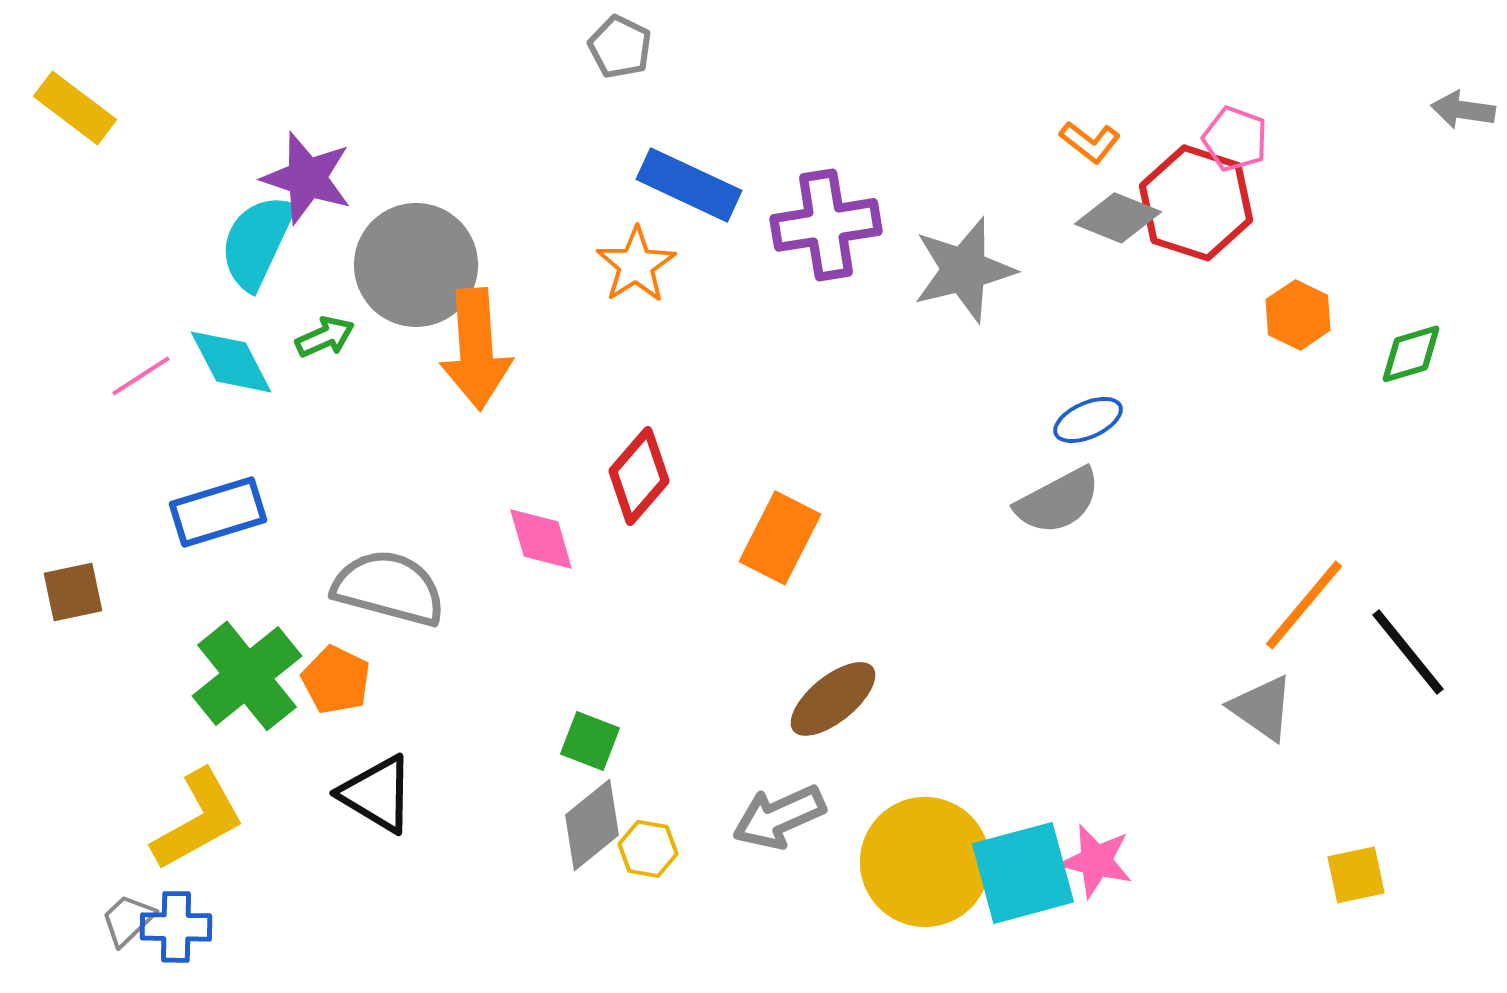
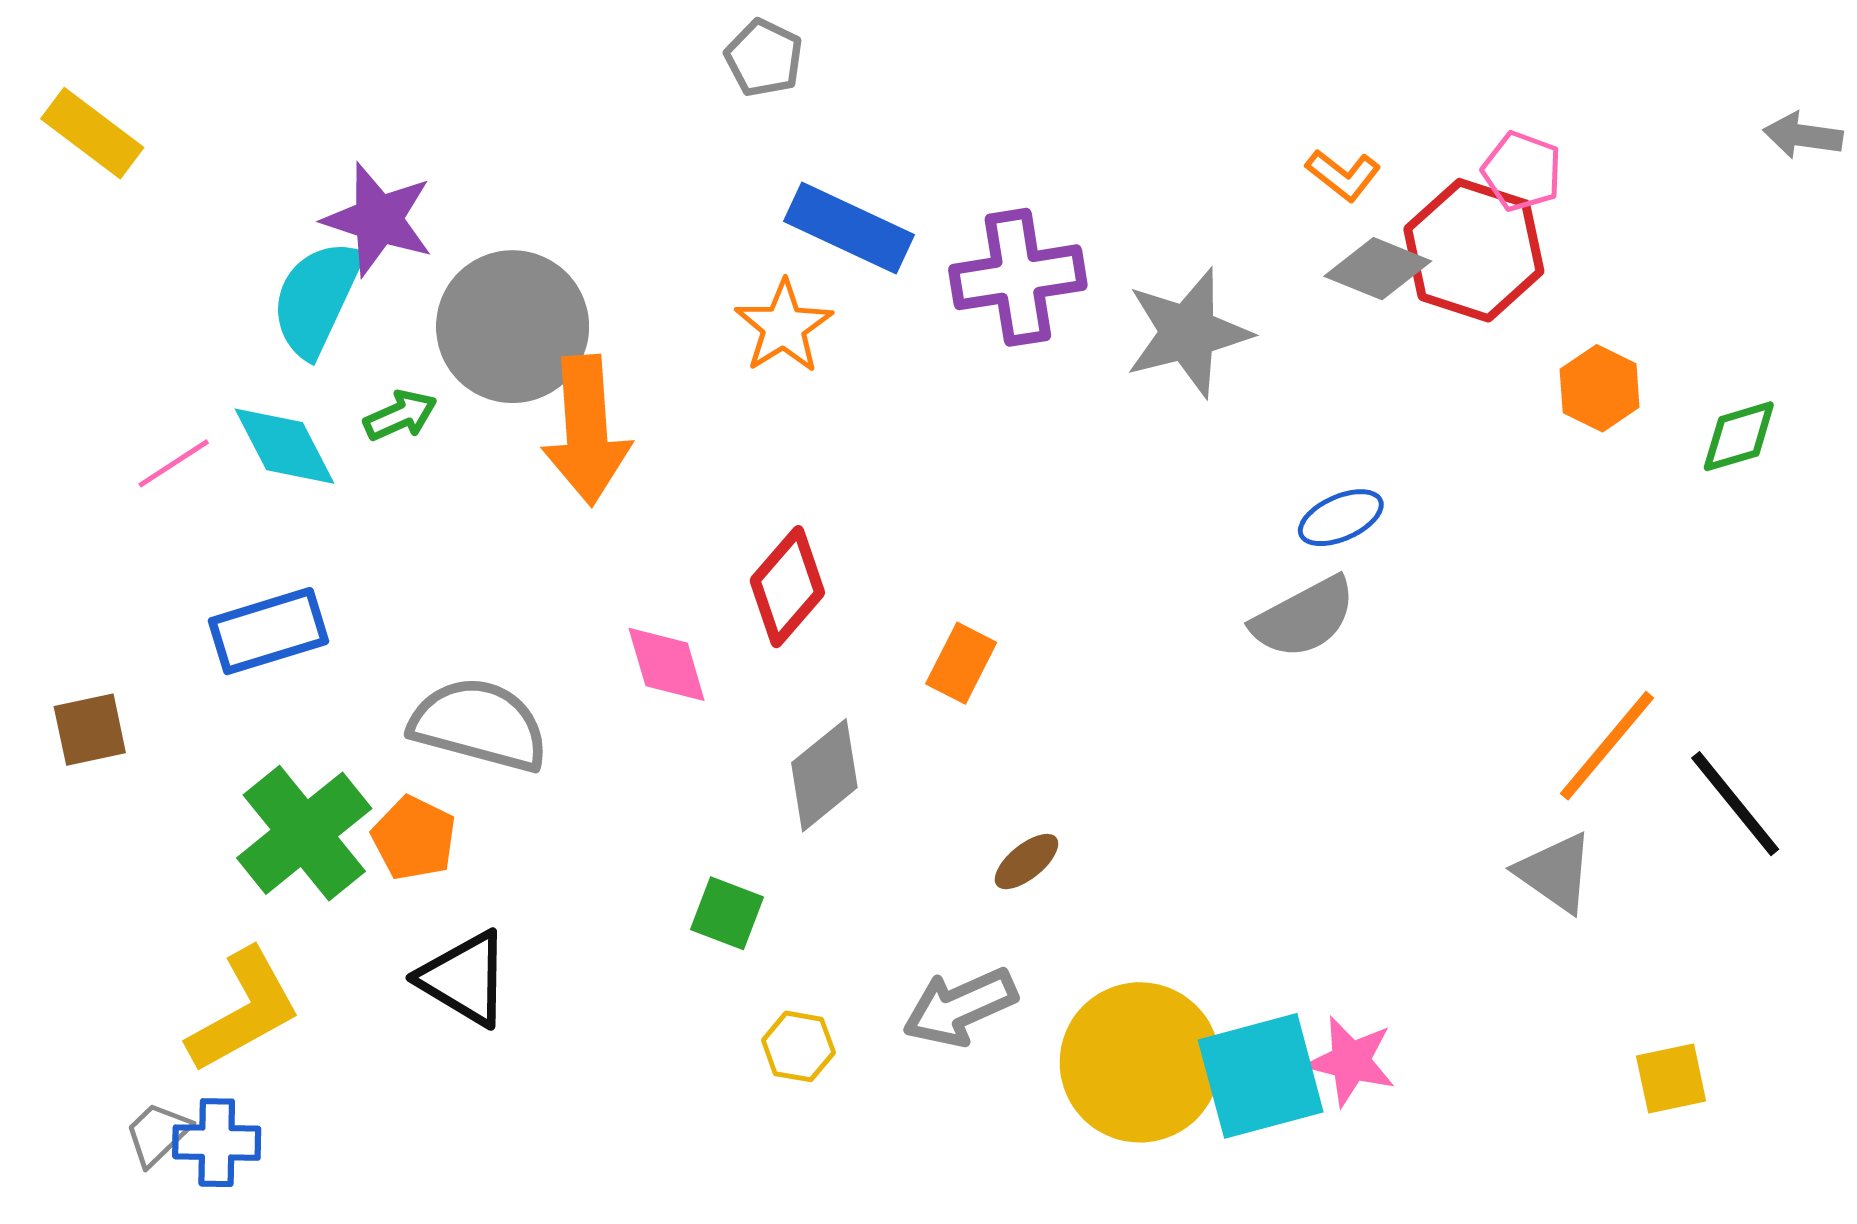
orange rectangle: (780, 538) -> (961, 663), size x0.7
brown ellipse: (833, 699) -> (1026, 862), size x0.6
gray diamond: (592, 825) -> (824, 775), moved

